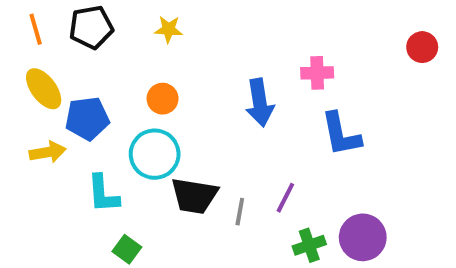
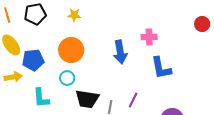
orange circle: (163, 99) -> (71, 50), size x1.6
cyan circle: (155, 154) -> (67, 78), size x0.6

